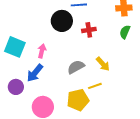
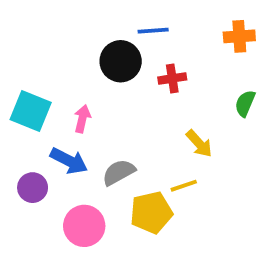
green semicircle: (125, 32) -> (245, 103), moved
gray semicircle: (76, 67) -> (119, 172), moved
blue arrow: (35, 73) -> (69, 161), turned -102

